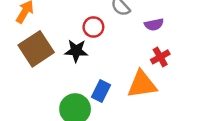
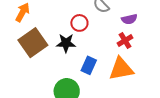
red cross: (160, 57) -> (125, 41), moved
blue rectangle: (101, 91) -> (89, 65), moved

